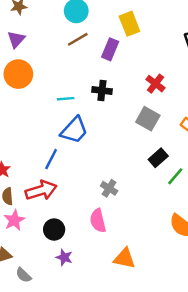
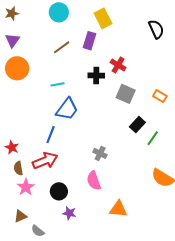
brown line: (78, 39) -> (62, 47), moved
red cross: (155, 84) -> (118, 65), moved
black cross: (102, 90) -> (96, 75), moved

